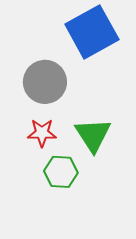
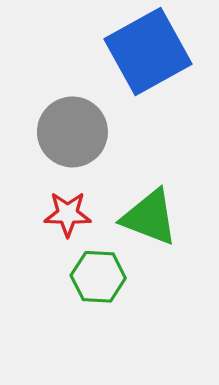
green triangle: (93, 135) -> (150, 217), turned -36

